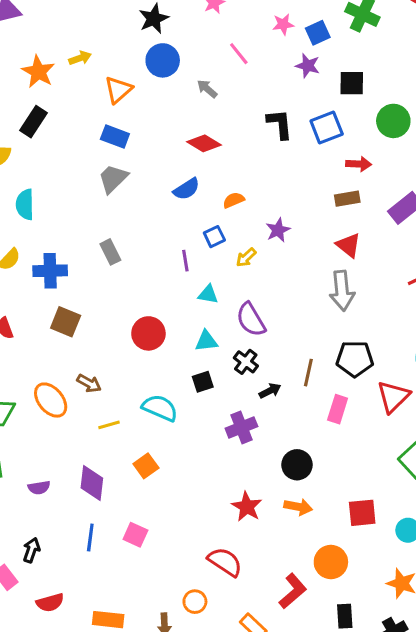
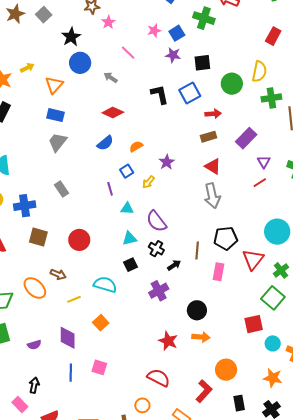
red circle: (148, 333) -> (79, 240), moved
red square: (362, 513) -> (254, 324), moved

